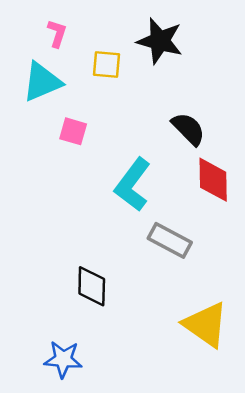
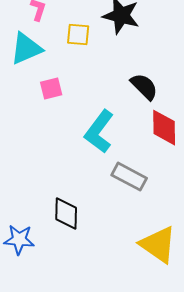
pink square: (73, 131) -> (51, 89), turned -30
blue star: (63, 359) -> (19, 240), moved

